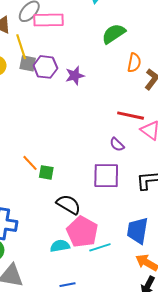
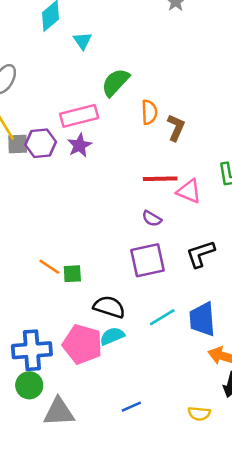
pink rectangle: (49, 20) -> (79, 116), moved
pink pentagon: (82, 232) -> (82, 344), moved
cyan semicircle: (60, 246) -> (112, 336), moved
cyan line: (100, 247) -> (162, 317), moved

